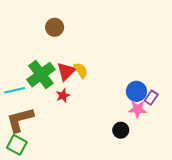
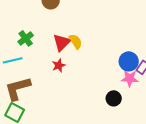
green cross: (41, 75) -> (26, 38), moved, size x0.6

